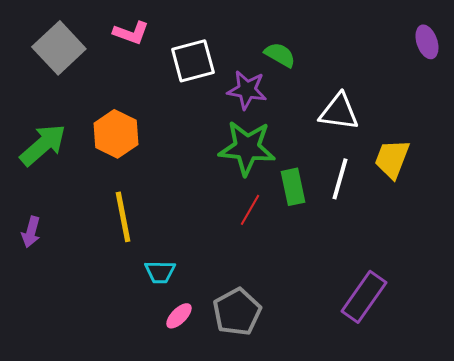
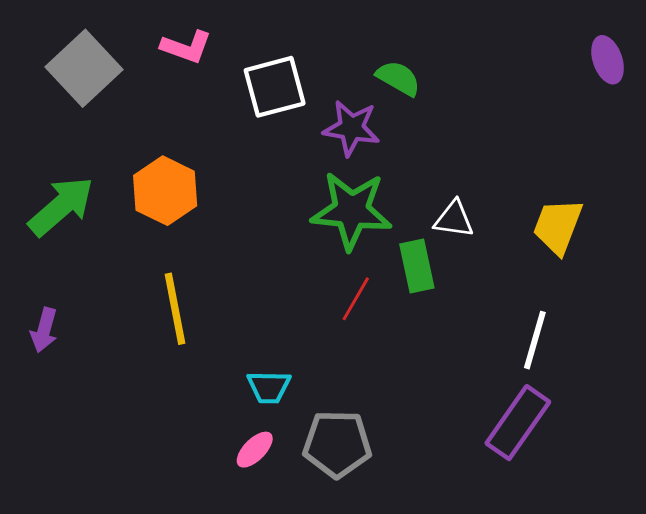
white triangle: (339, 112) -> (454, 219), moved, size x0.7
white line: (340, 179) -> (535, 340), moved
cyan trapezoid: (160, 272) -> (269, 387), moved
gray pentagon: (237, 312) -> (337, 444), turned 30

